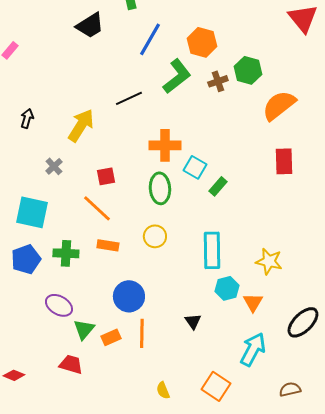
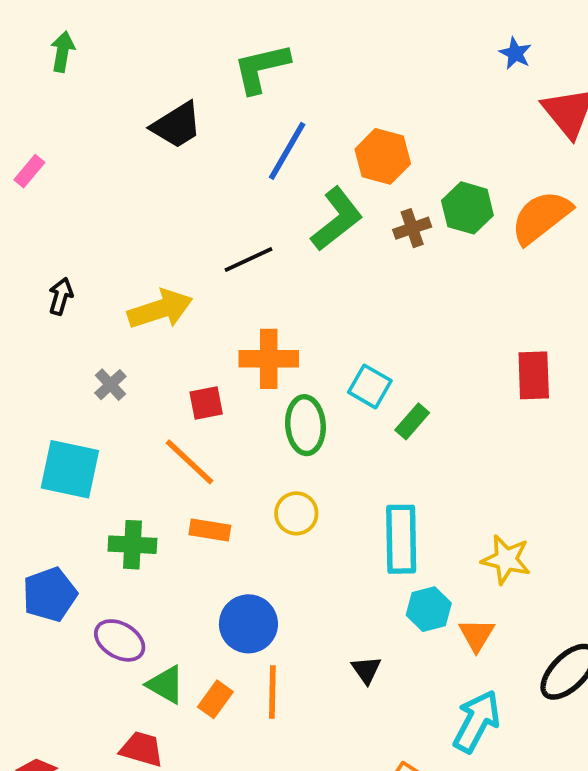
orange semicircle: (279, 105) -> (541, 217), moved
yellow arrow: (81, 125) -> (160, 309), turned 40
orange cross: (165, 145) -> (269, 359), moved
blue pentagon: (26, 259) -> (50, 594), moved
green triangle: (84, 329) -> (166, 685), turned -40
orange rectangle: (111, 337) -> (215, 699), turned -30

